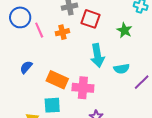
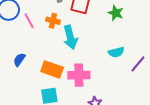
orange cross: (62, 32) -> (53, 21), turned 32
cyan arrow: (97, 56) -> (70, 37), moved

